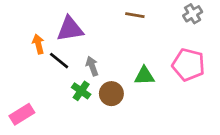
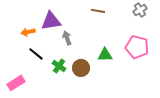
orange arrow: (38, 44) -> (28, 32), turned -88
black line: (59, 61) -> (36, 54), moved
gray arrow: (92, 66) -> (67, 38), moved

